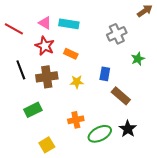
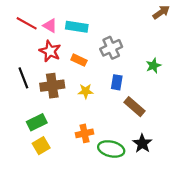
red line: (14, 29) -> (27, 23), moved
gray cross: (117, 34) -> (111, 48), moved
green ellipse: (100, 134) -> (111, 149), turned 40
yellow square: (47, 145) -> (41, 146), moved

